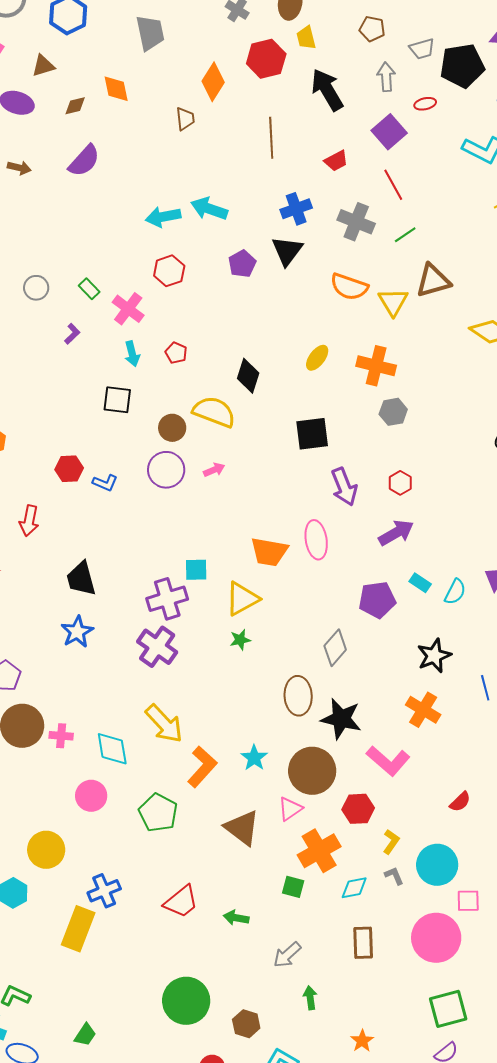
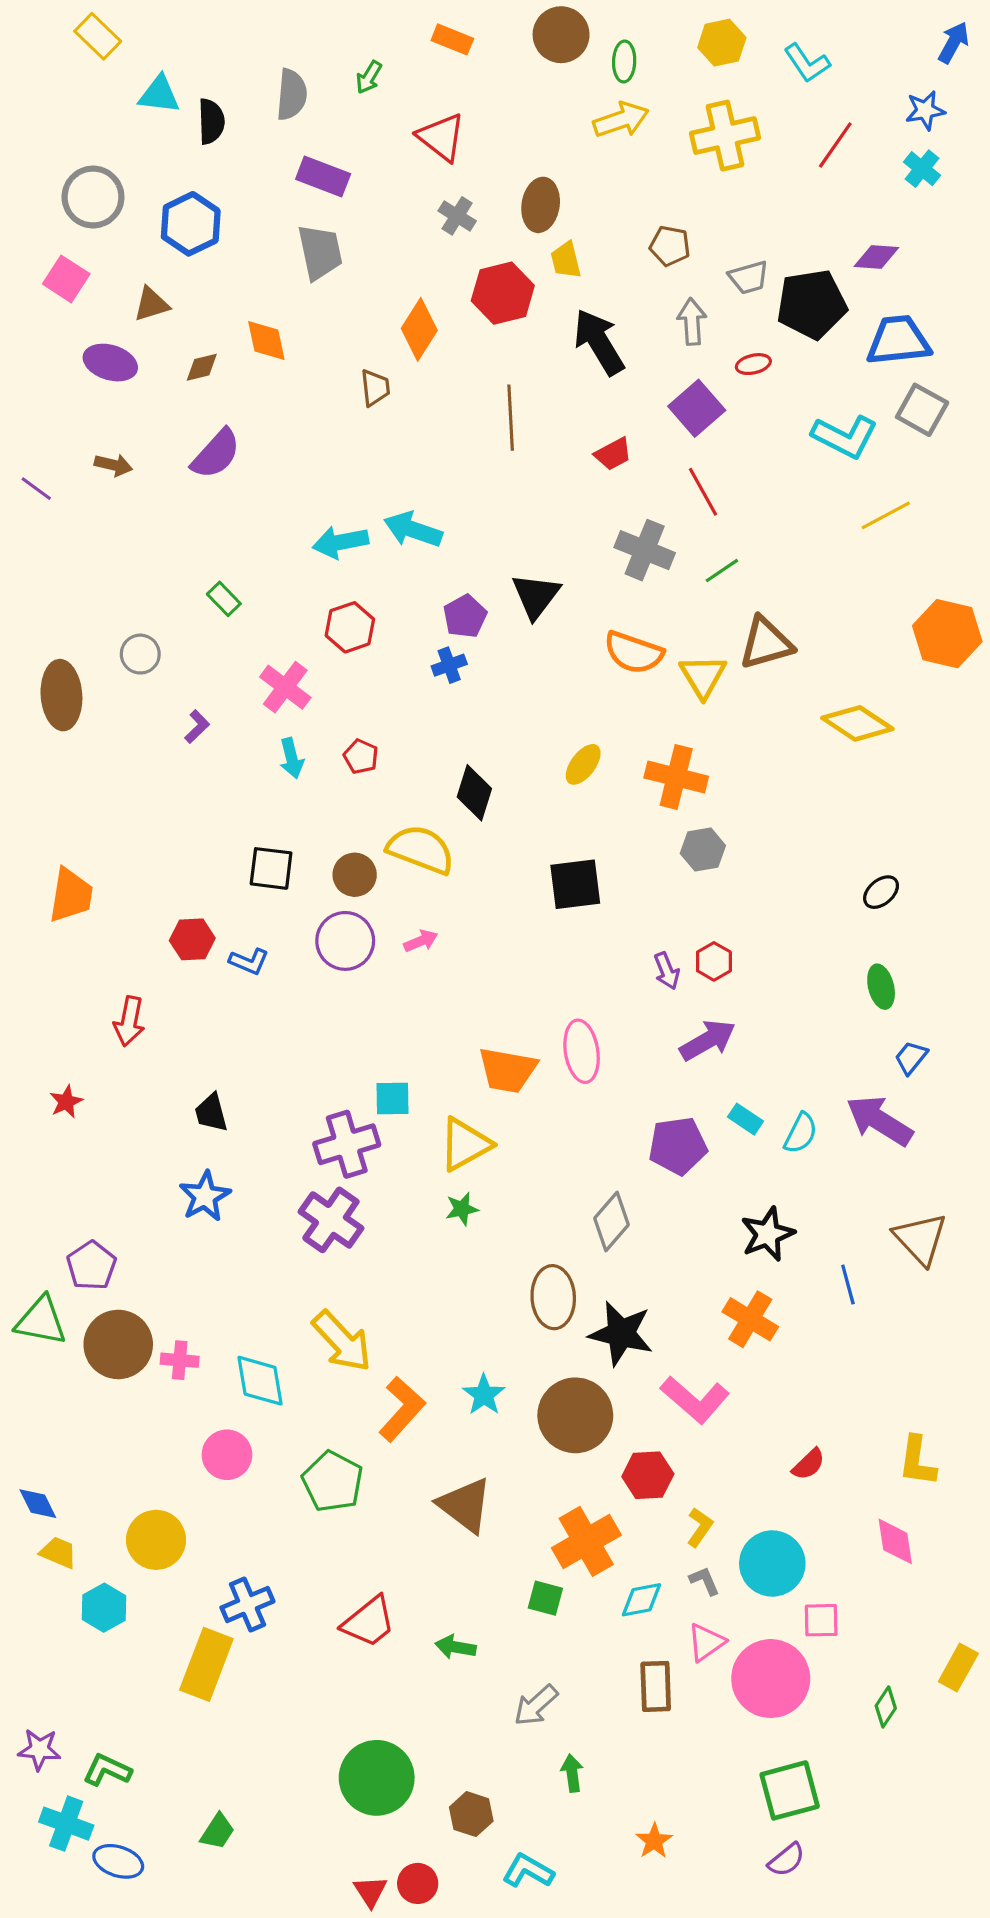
blue cross: (296, 209) -> (449, 665), moved, size x0.7
green rectangle: (89, 289) -> (224, 599), moved
black square: (117, 400) -> (271, 868), moved
purple arrow: (344, 487) -> (667, 971), moved, size x0.6
black trapezoid: (81, 579) -> (211, 1113), size x0.7
pink triangle: (290, 809) -> (706, 1642), moved

